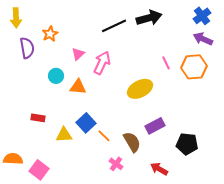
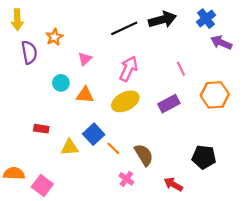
blue cross: (202, 16) -> (206, 19), moved
pink arrow: (102, 63) -> (129, 69), moved
orange hexagon: (194, 67) -> (215, 95), moved
yellow ellipse: (140, 89) -> (125, 101), moved
purple rectangle: (155, 126) -> (169, 104), moved

